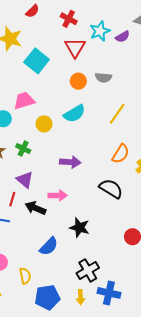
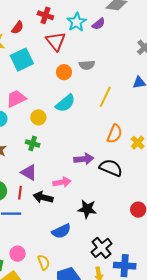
red semicircle: (32, 11) -> (18, 28), moved
cyan square: (37, 61) -> (22, 60), turned 35
green cross: (23, 148) -> (33, 143), moved
purple arrow: (70, 162) -> (84, 159), moved
blue semicircle: (49, 246) -> (61, 231), turned 30

